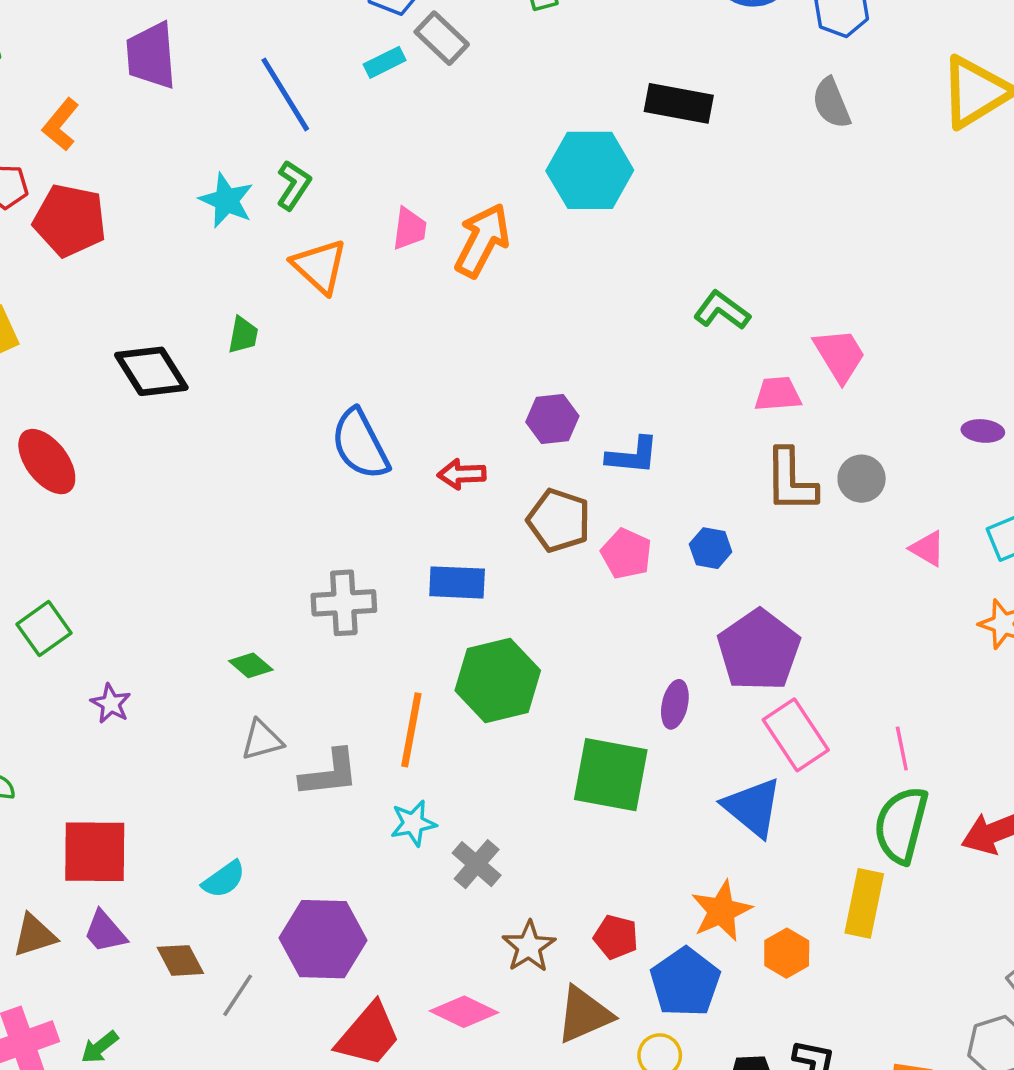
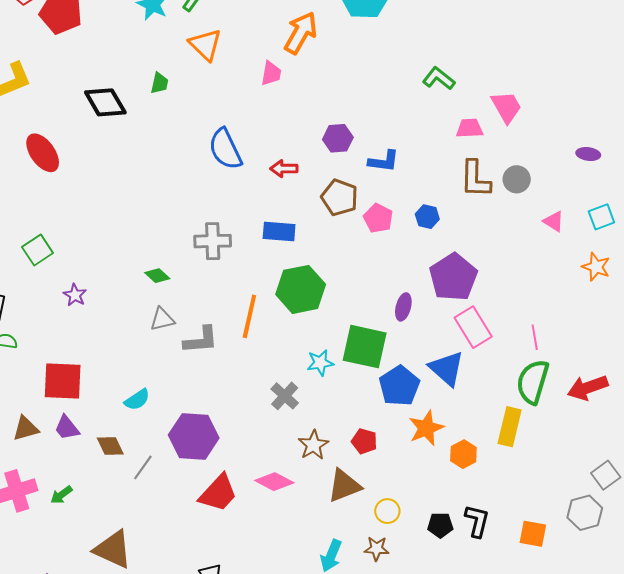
pink trapezoid: (409, 229) -> (271, 73), moved
cyan star: (413, 823) -> (320, 363), moved
blue pentagon: (685, 982) -> (399, 386), moved

